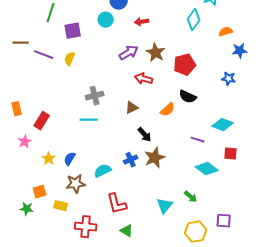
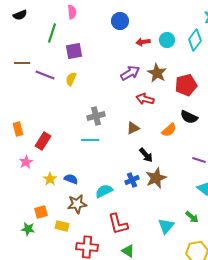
cyan circle: (106, 20) -> (167, 40), moved
blue semicircle: (70, 159) -> (71, 179), turned 80

